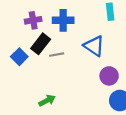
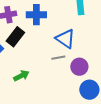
gray line: (57, 55) -> (58, 58), moved
green arrow: (47, 101) -> (21, 76), moved

